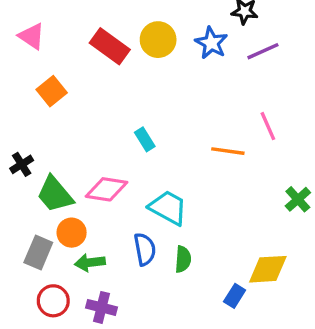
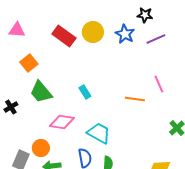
pink triangle: (32, 36) -> (17, 30), turned -30
green trapezoid: (55, 194) -> (41, 92), moved

